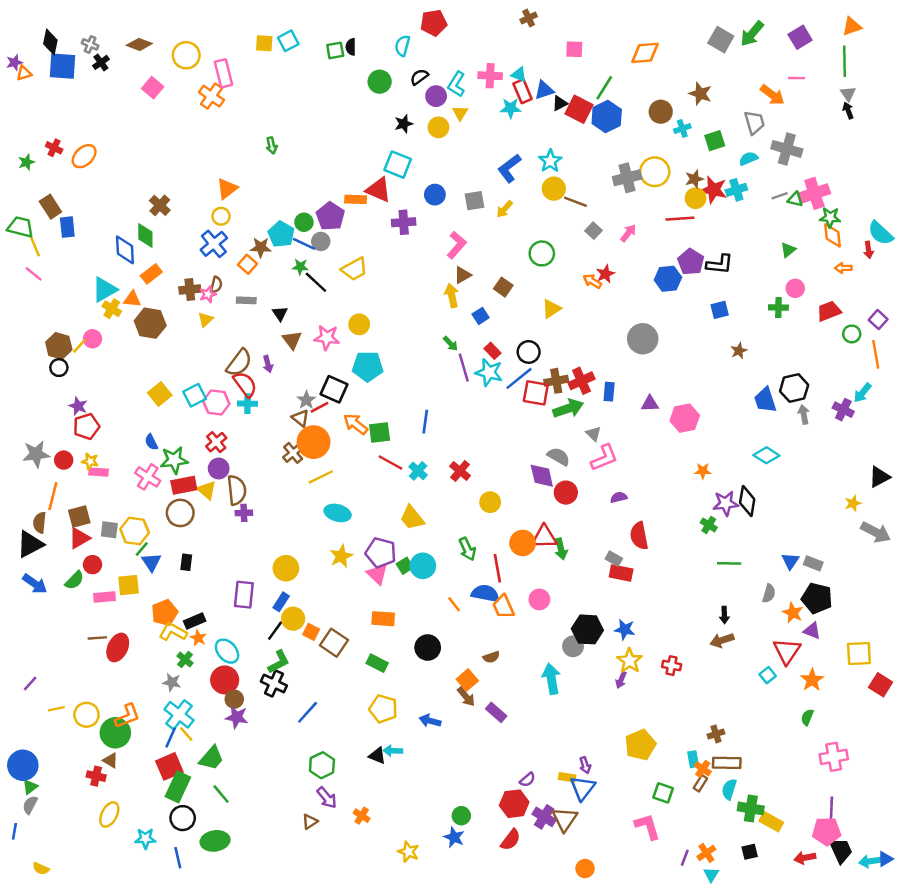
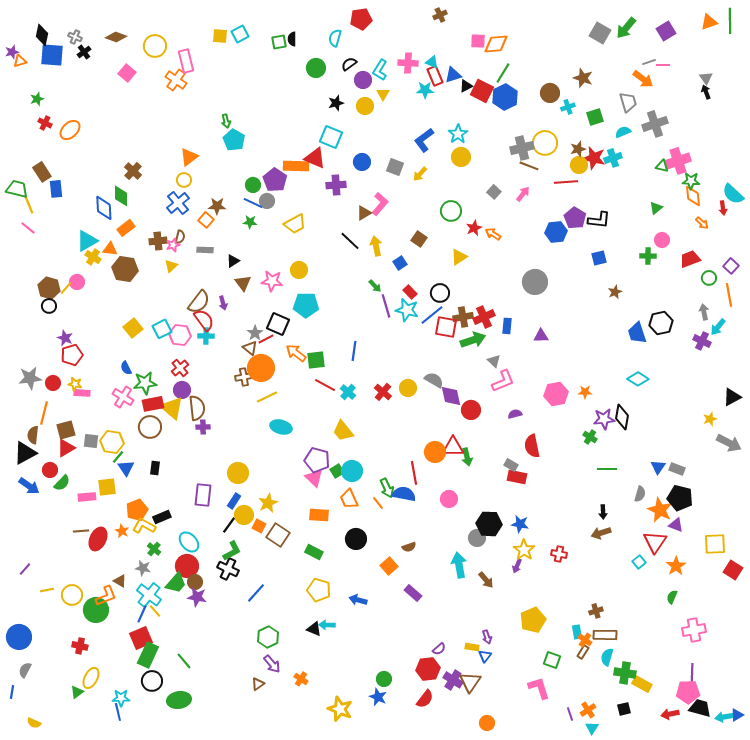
orange diamond: (645, 53) -> (496, 44), moved
green line: (845, 61) -> (730, 21), moved
gray cross: (787, 149) -> (655, 124), turned -35
green star: (26, 162) -> (37, 99), moved
gray line: (780, 196) -> (649, 62), moved
orange rectangle: (356, 199) -> (296, 166), size x1.4
gray square: (475, 201) -> (395, 167), turned 30
brown line: (575, 202) -> (529, 166), moved
cyan pentagon: (281, 234) -> (234, 140), moved
orange arrow: (843, 268) -> (702, 223), turned -136
red star: (605, 274) -> (474, 228), moved
brown triangle: (463, 275) -> (364, 213), moved
black line: (316, 282) -> (350, 241), moved
black triangle: (280, 314) -> (233, 261), turned 32
gray arrow: (804, 414) -> (704, 312), moved
pink hexagon: (685, 418) -> (556, 394), moved
brown cross: (293, 453) -> (244, 377), turned 30
gray semicircle: (559, 456) -> (434, 380), moved
yellow triangle: (207, 490) -> (172, 408), size x1.4
yellow circle: (490, 502) -> (408, 388), moved
green arrow: (467, 549) -> (387, 488), moved
yellow star: (341, 556) -> (268, 503), moved
red circle: (93, 565) -> (50, 470), moved
orange trapezoid: (503, 607) -> (349, 499), moved
orange star: (793, 613) -> (660, 510), size x1.4
orange star: (198, 638) -> (122, 531), moved
brown arrow: (466, 697) -> (486, 580), moved
green trapezoid: (211, 758) -> (176, 583), moved
brown triangle: (111, 760) -> (120, 581), moved
green triangle: (30, 787) -> (77, 692), moved
blue triangle: (583, 788) -> (485, 656), size x0.6
black trapezoid: (841, 851) -> (700, 708), turned -50
yellow star: (408, 852) -> (340, 709), size x1.4
blue line: (178, 858) -> (118, 712), moved
purple line: (685, 858) -> (570, 714), turned -40

